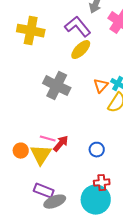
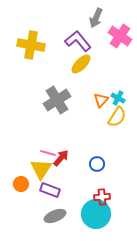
gray cross: (57, 86) -> (57, 100), turned 32
orange circle: (21, 151) -> (21, 184), moved
purple rectangle: (44, 191) -> (50, 190), moved

